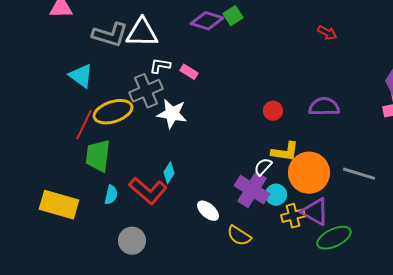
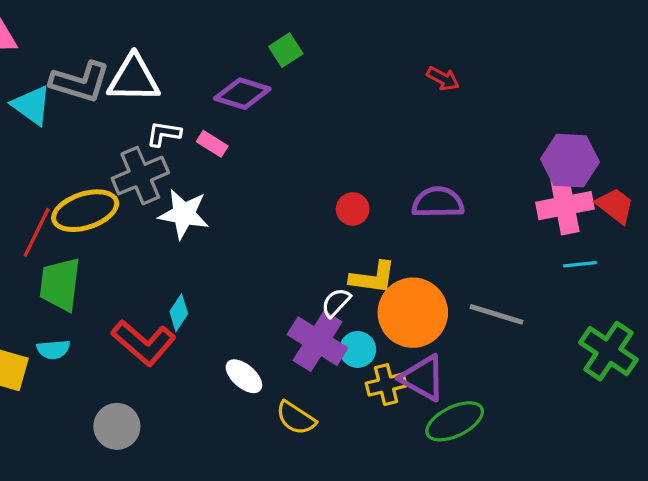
purple diamond: (207, 21) -> (242, 94), moved
cyan triangle: (81, 76) -> (32, 105), moved
cyan semicircle: (111, 195) -> (53, 349), moved, turned 72

